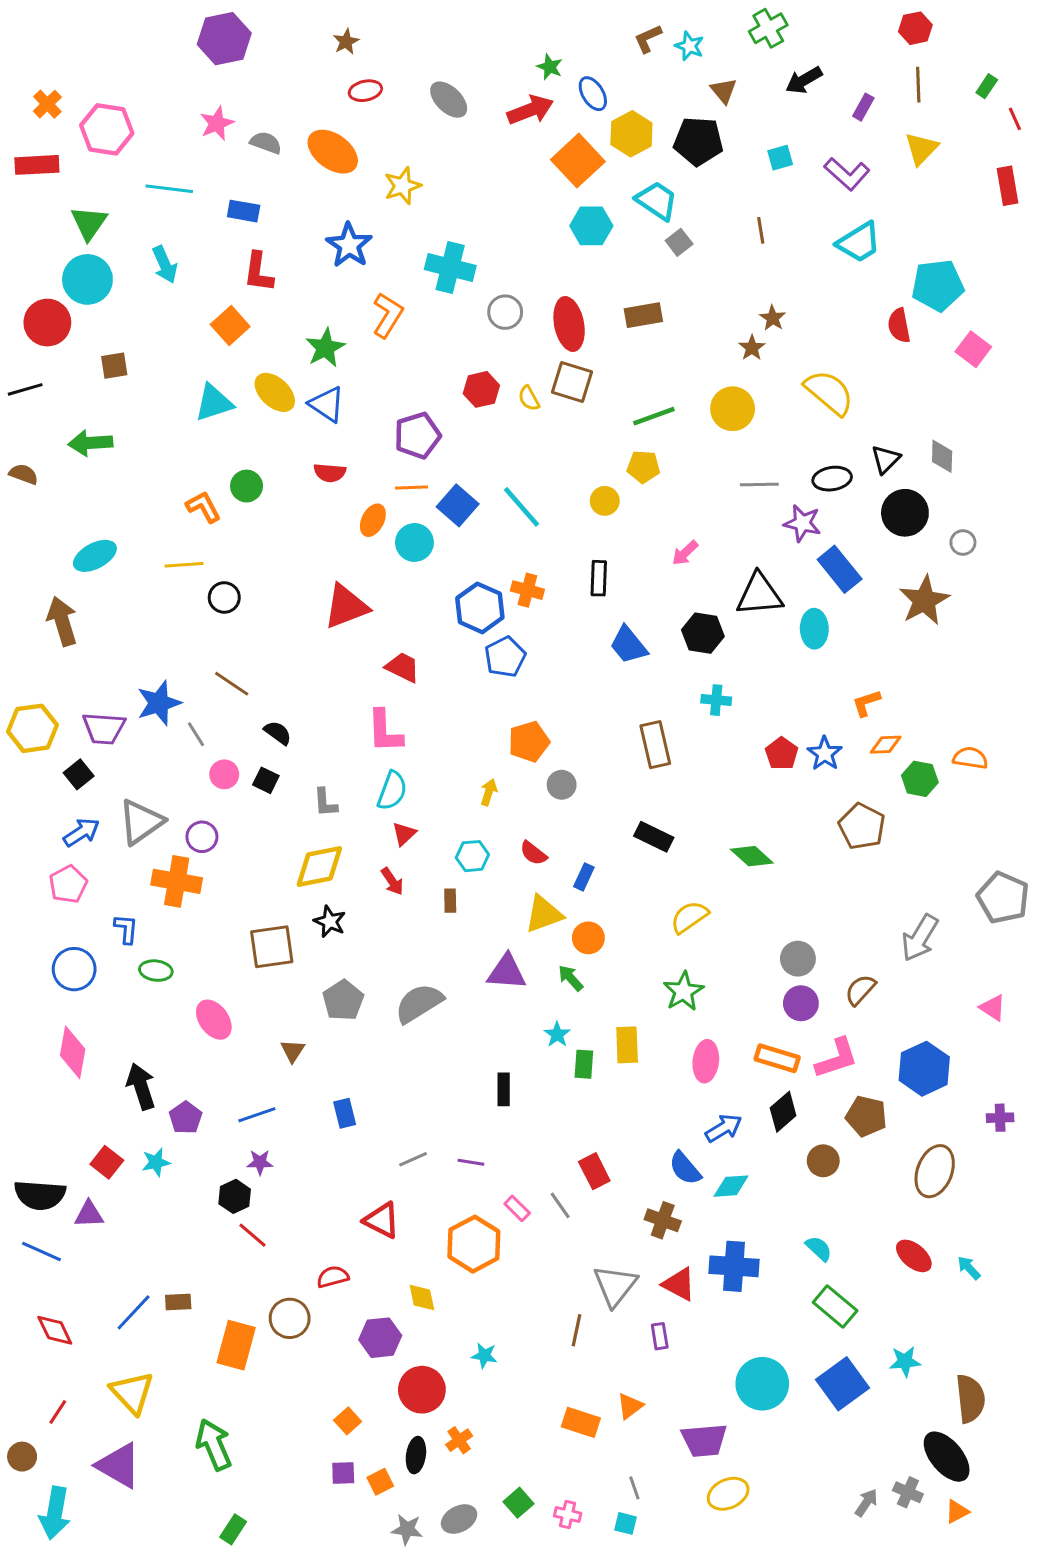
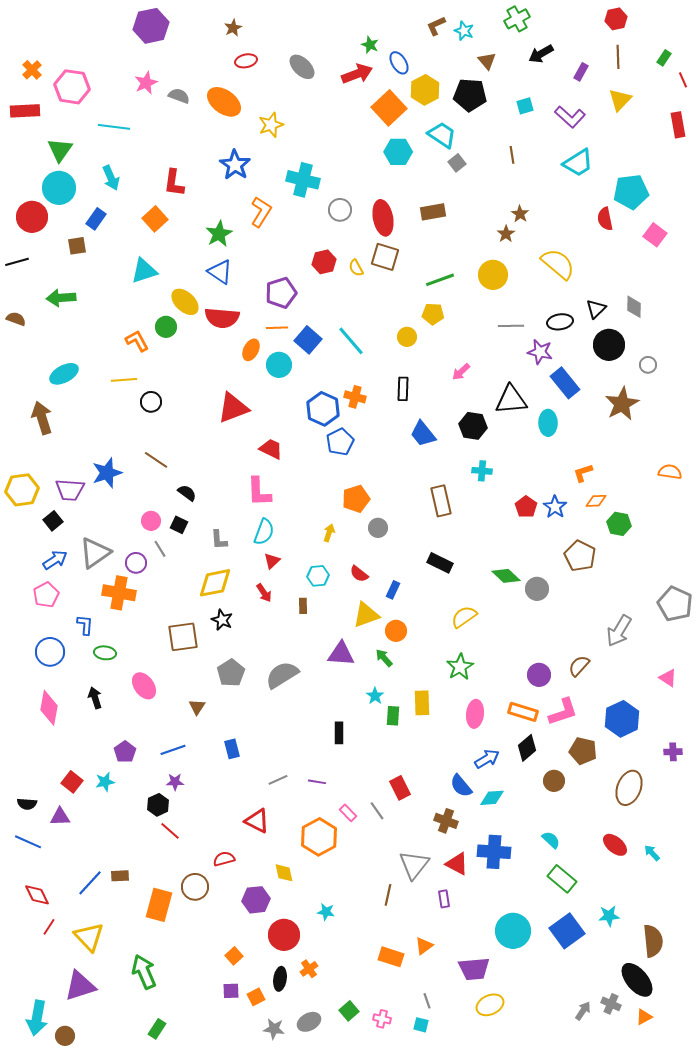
blue rectangle: (244, 211) -> (96, 219), moved, turned -65
yellow ellipse: (275, 392) -> (185, 302), moved
red semicircle: (330, 473) -> (222, 318), size x1.6
gray line: (196, 734) -> (160, 549), moved
orange semicircle: (970, 758) -> (670, 472), moved
gray circle: (798, 959) -> (537, 589), moved
black arrow: (141, 1086) -> (95, 698), moved, size x0.7
black semicircle: (40, 1195) -> (27, 804), size x0.6
red line: (58, 1412) -> (49, 927), moved
brown circle: (22, 1457) -> (65, 1036), moved
purple triangle: (119, 1465) -> (80, 986), turned -48

